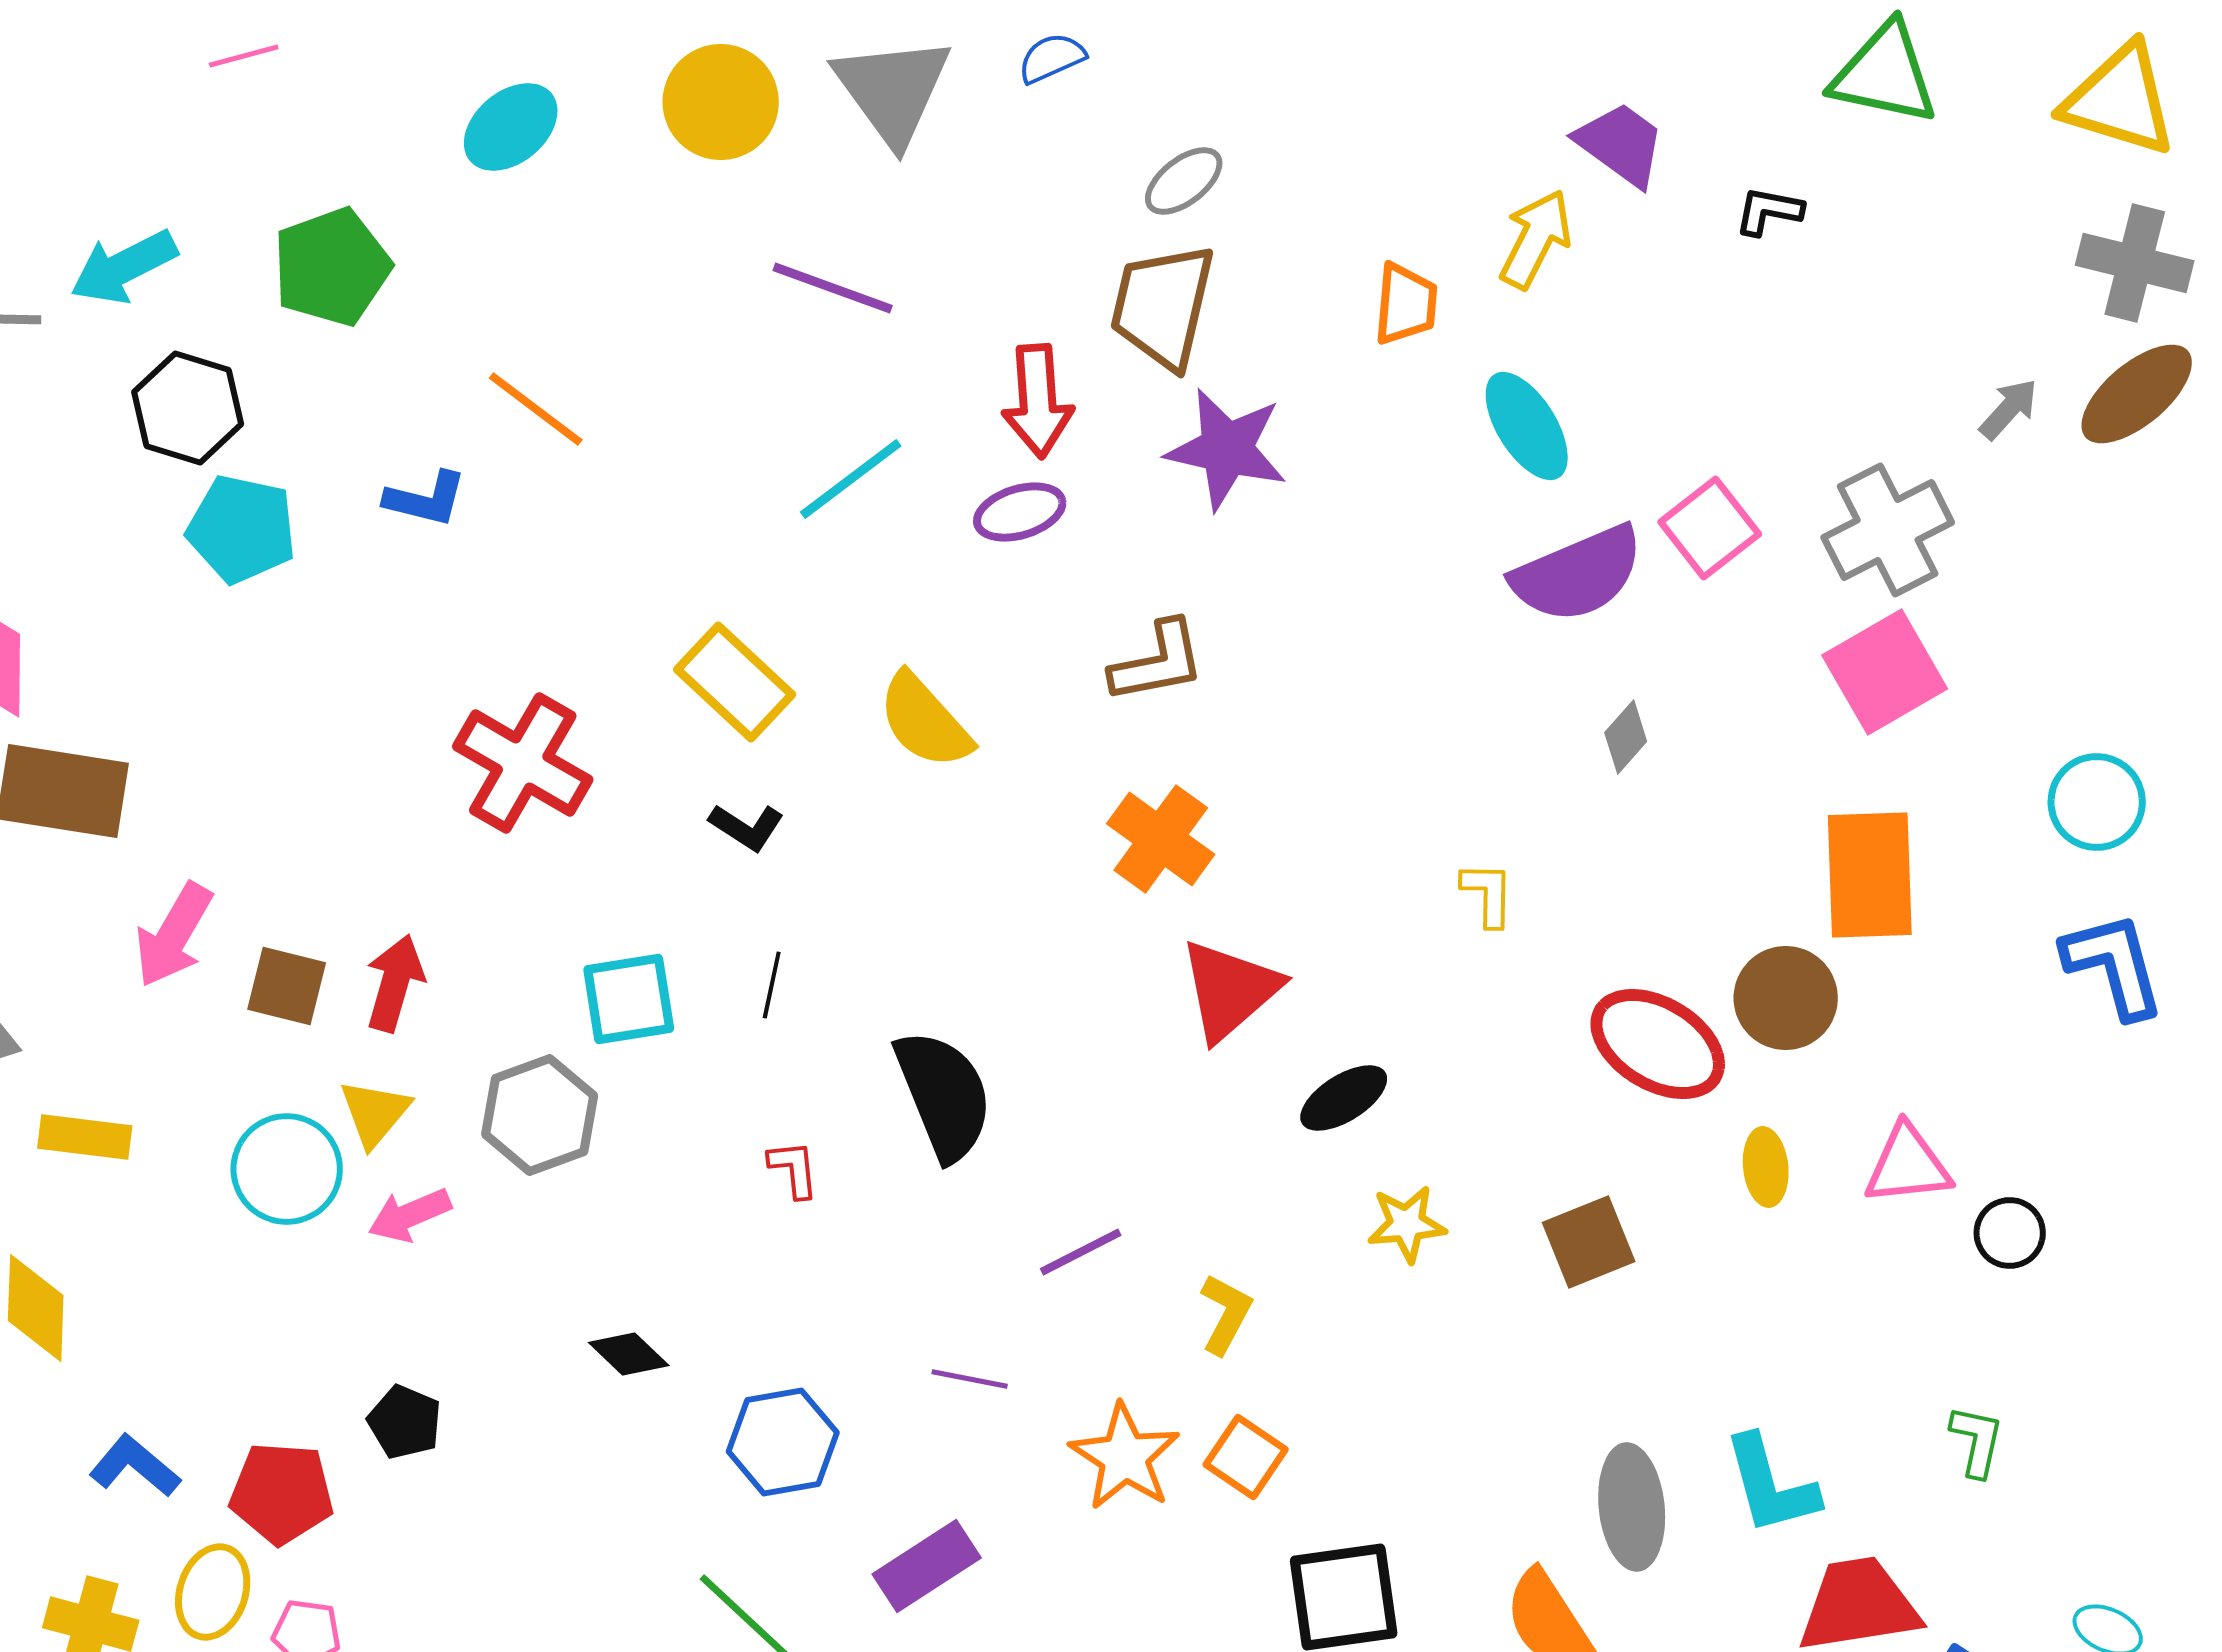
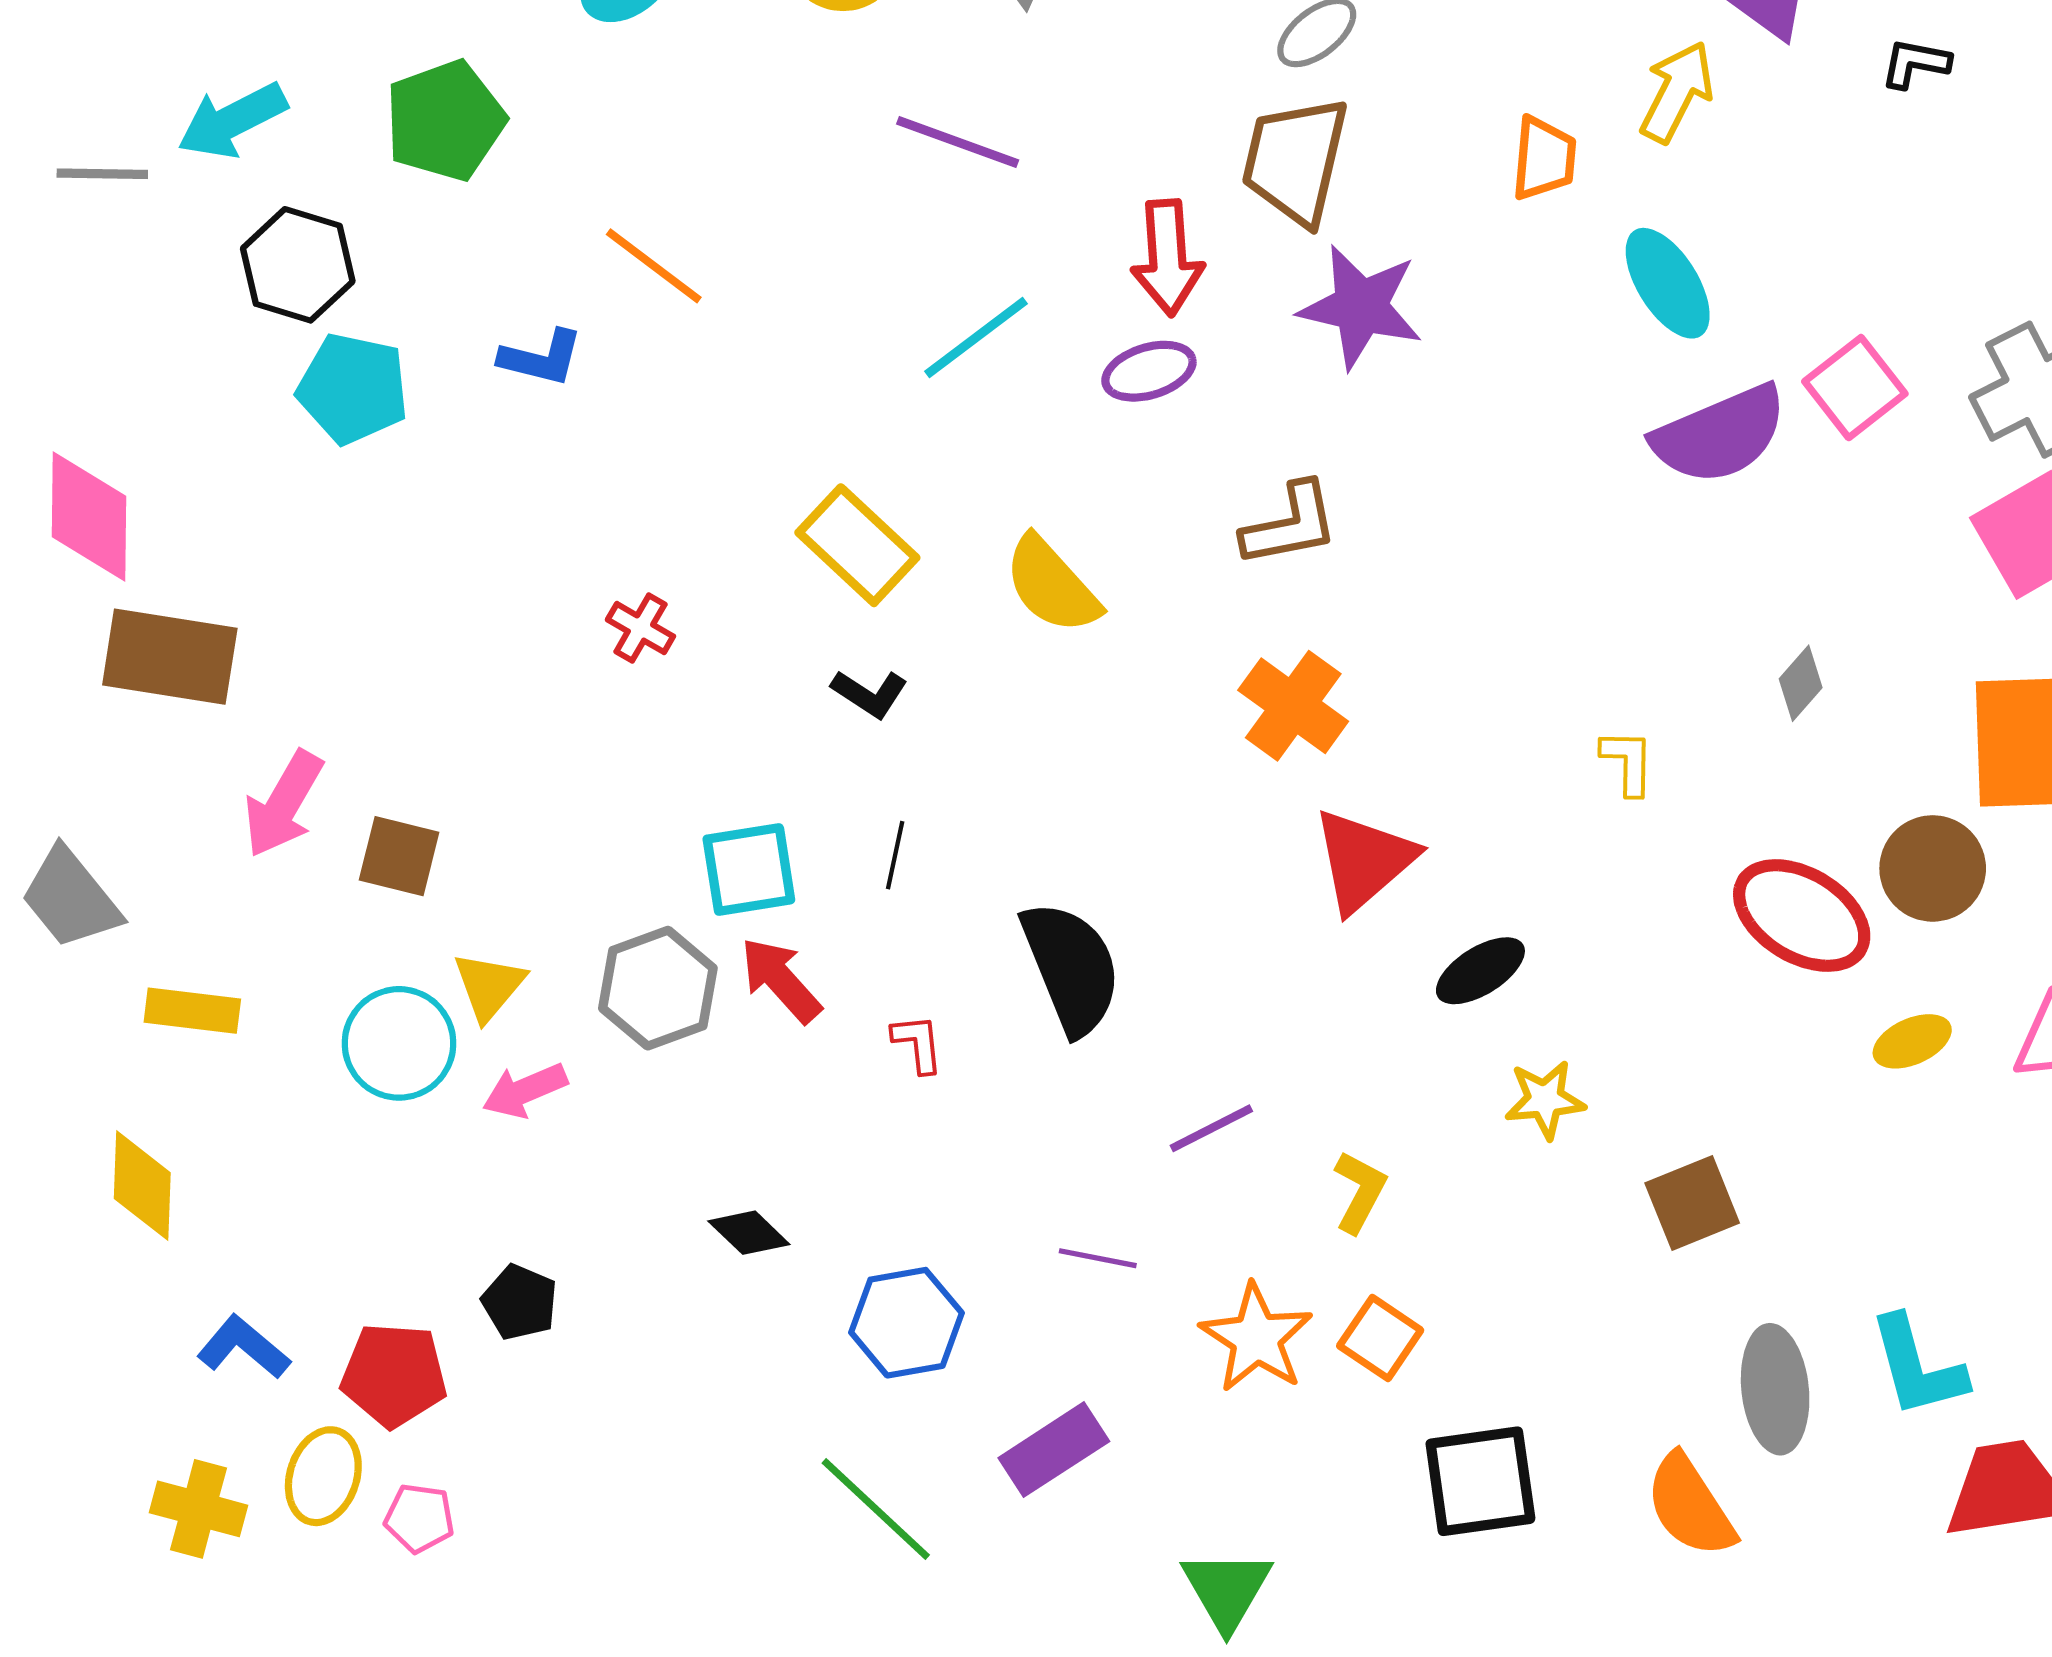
gray diamond: (1626, 737) -> (1801, 683), moved
red cross: (523, 763) -> (640, 628), size x0.5
red arrow: (395, 983) -> (781, 980), moved, turned -58
yellow ellipse: (1766, 1167) -> (1912, 1041), turned 72
brown square: (1589, 1242) -> (1692, 1203), moved

